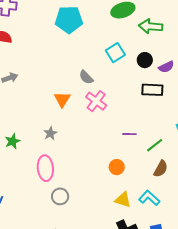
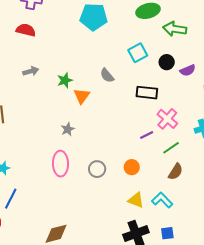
black rectangle: (152, 90) -> (147, 93), moved
pink cross: (96, 101) -> (167, 119), moved
purple line: (130, 134) -> (147, 135), turned -32
green star: (13, 141) -> (65, 80), moved
gray circle: (60, 196) -> (97, 169), moved

